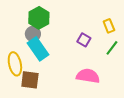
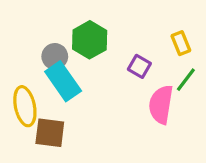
green hexagon: (39, 18) -> (90, 40), moved
pink semicircle: (88, 76) -> (161, 105), moved, turned -90

